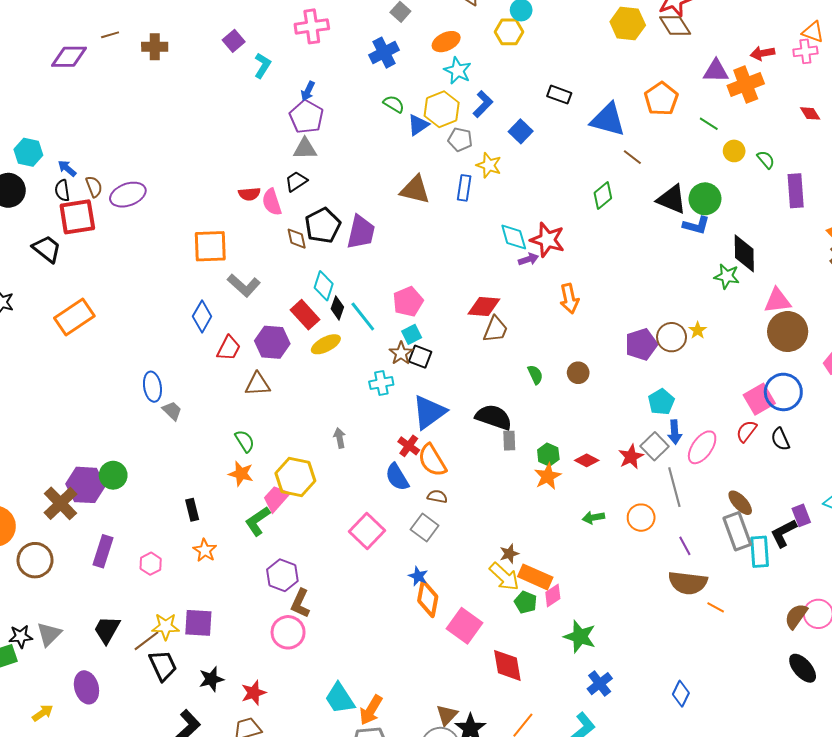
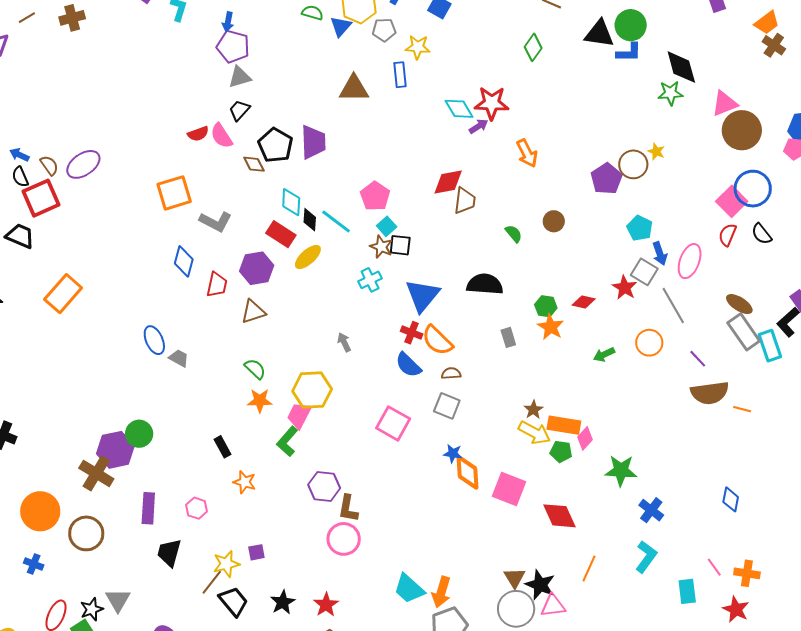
gray rectangle: (509, 441) -> (508, 337), moved
purple square: (198, 623) -> (256, 552), size x0.6
black trapezoid: (107, 630) -> (169, 553), moved

